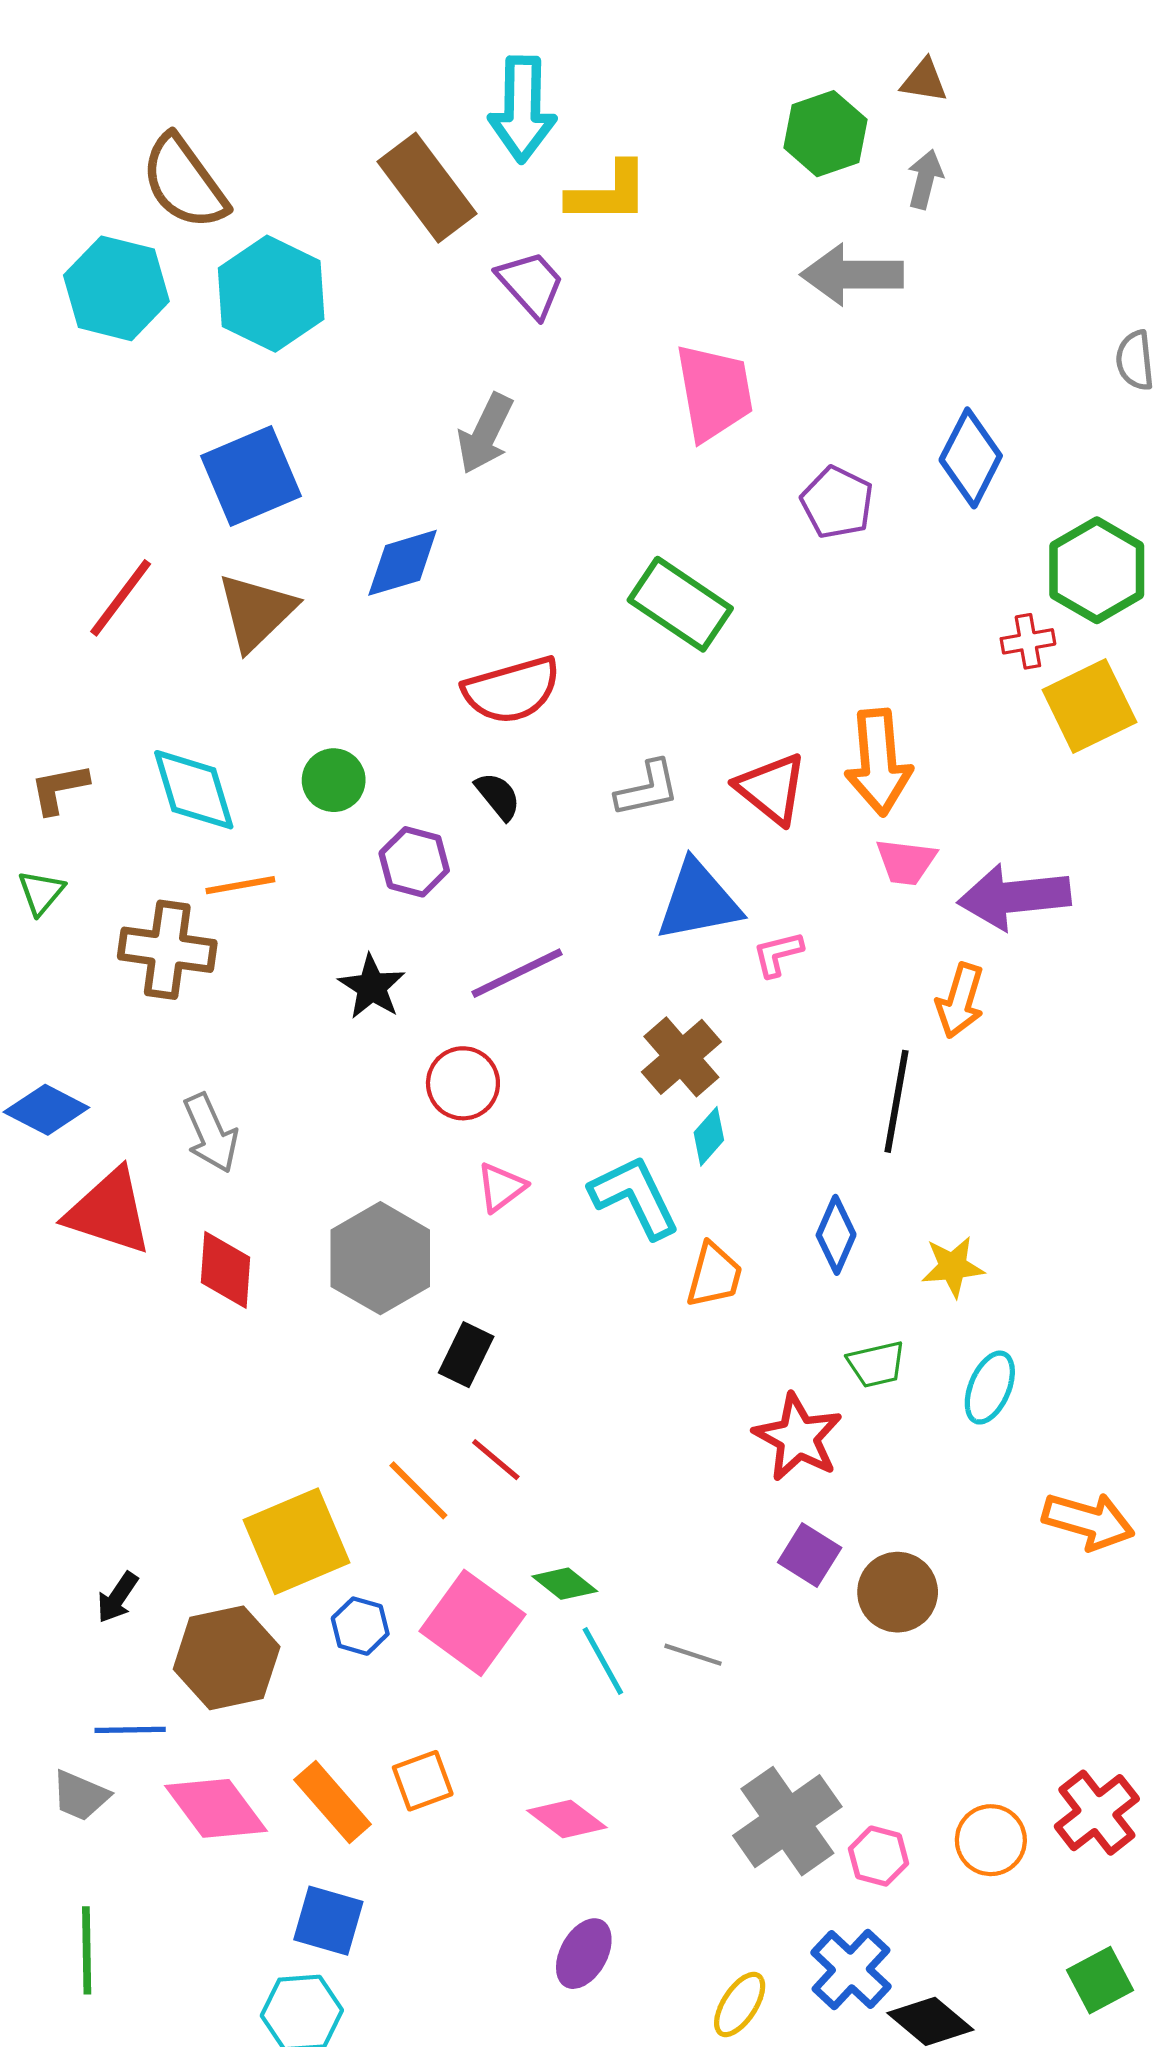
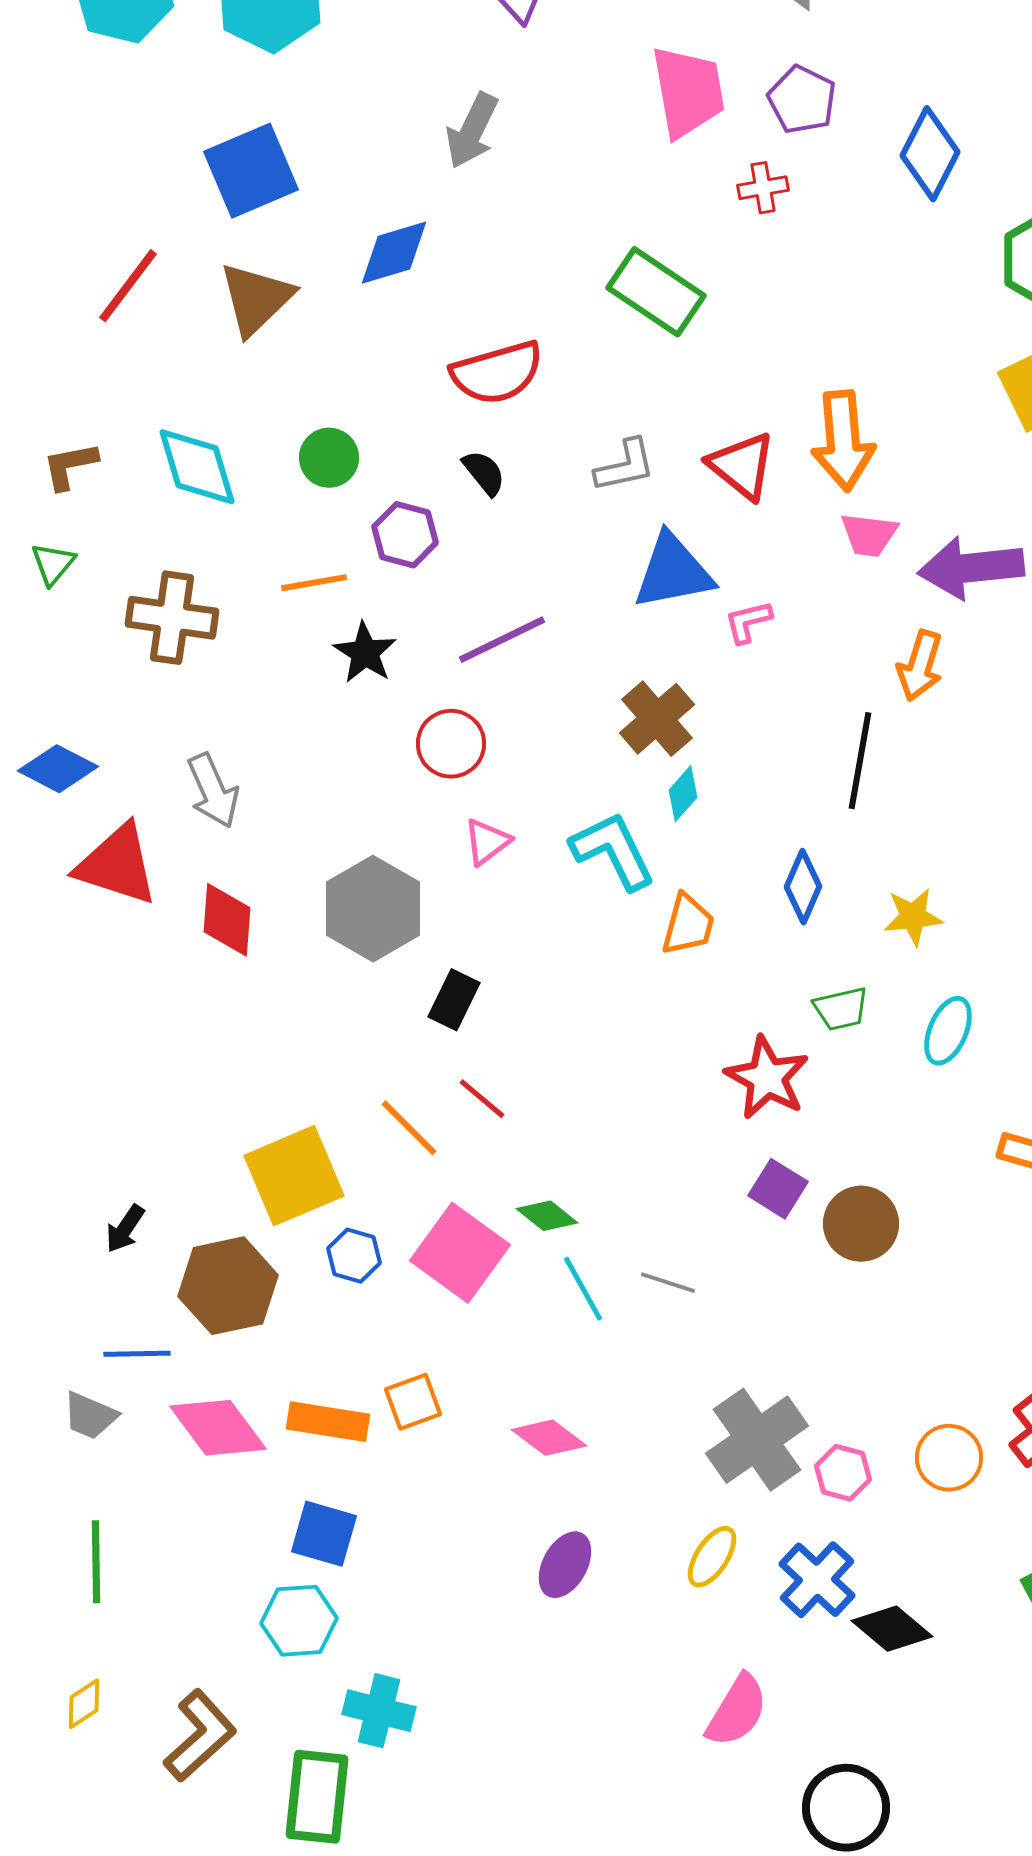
purple pentagon: (837, 502) -> (802, 100), moved
red cross: (1028, 641) -> (763, 188), moved
orange line: (240, 885) -> (314, 583), moved
orange rectangle: (333, 1802) -> (328, 1422), turned -40
yellow ellipse: (740, 2004) -> (712, 1557), moved

